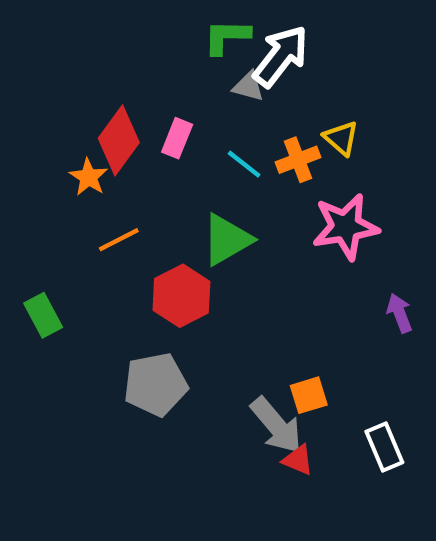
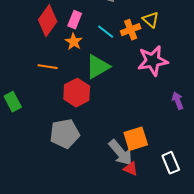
orange star: (89, 177) -> (74, 42), moved
orange line: (119, 240) -> (48, 67), turned 36
orange square: (309, 395) -> (136, 139), size x1.4

